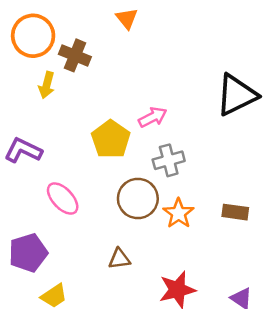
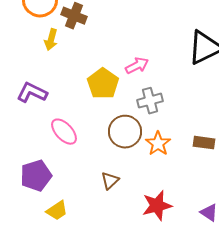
brown triangle: (119, 259) -> (110, 181), turned -36

